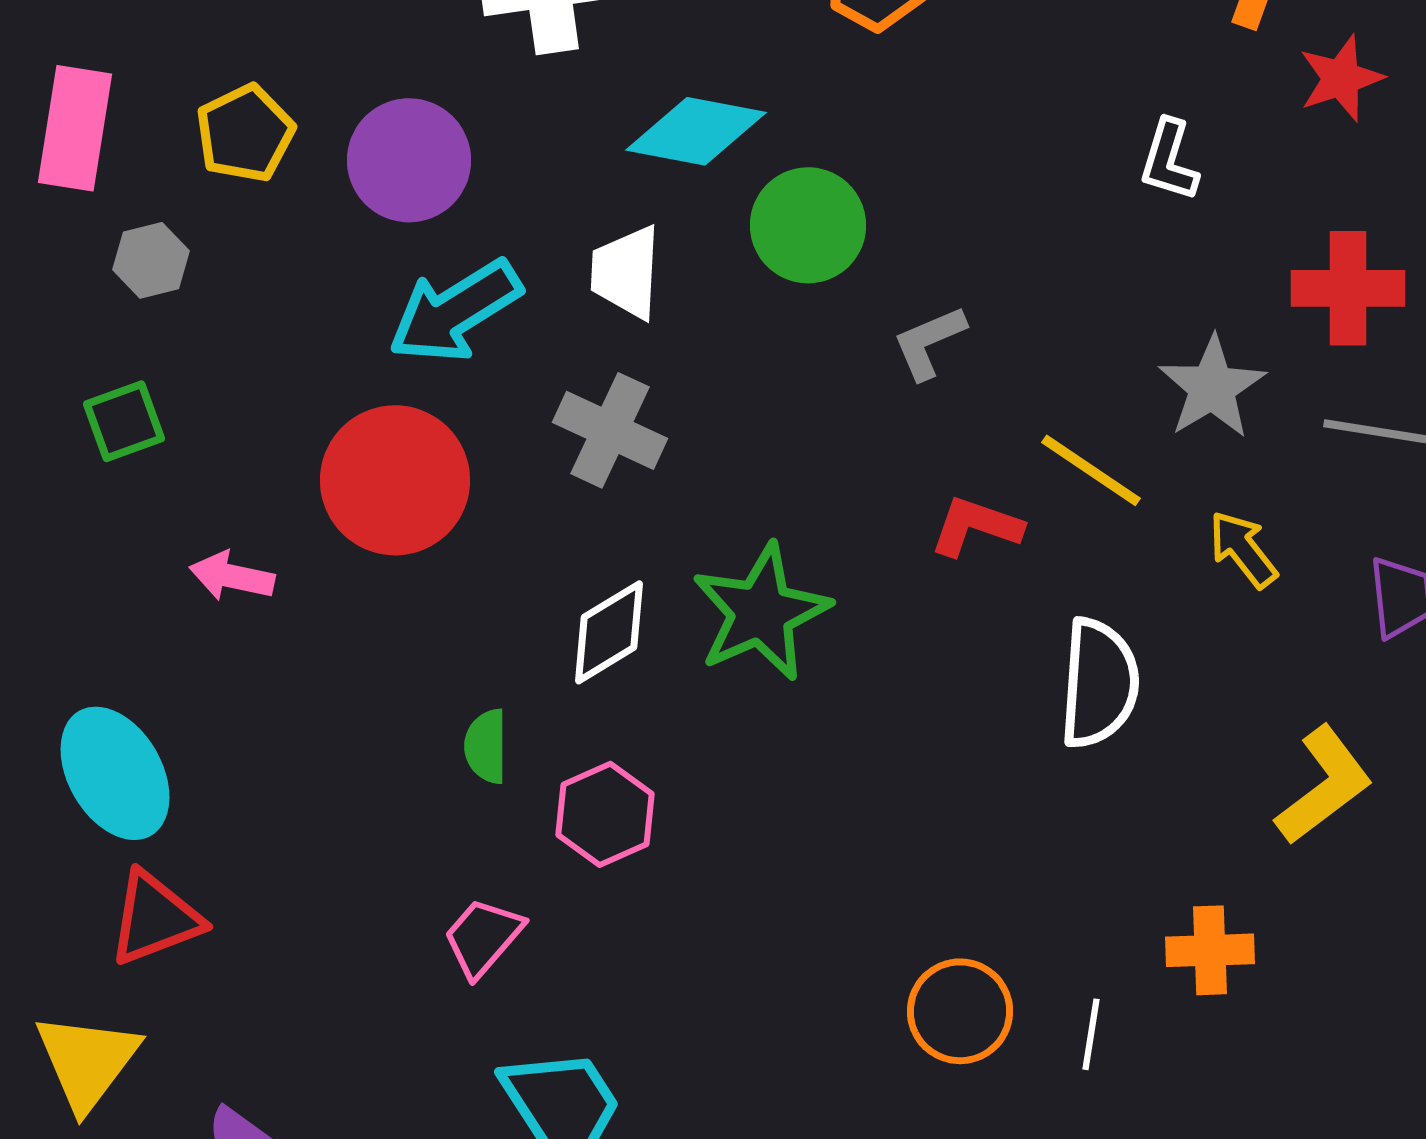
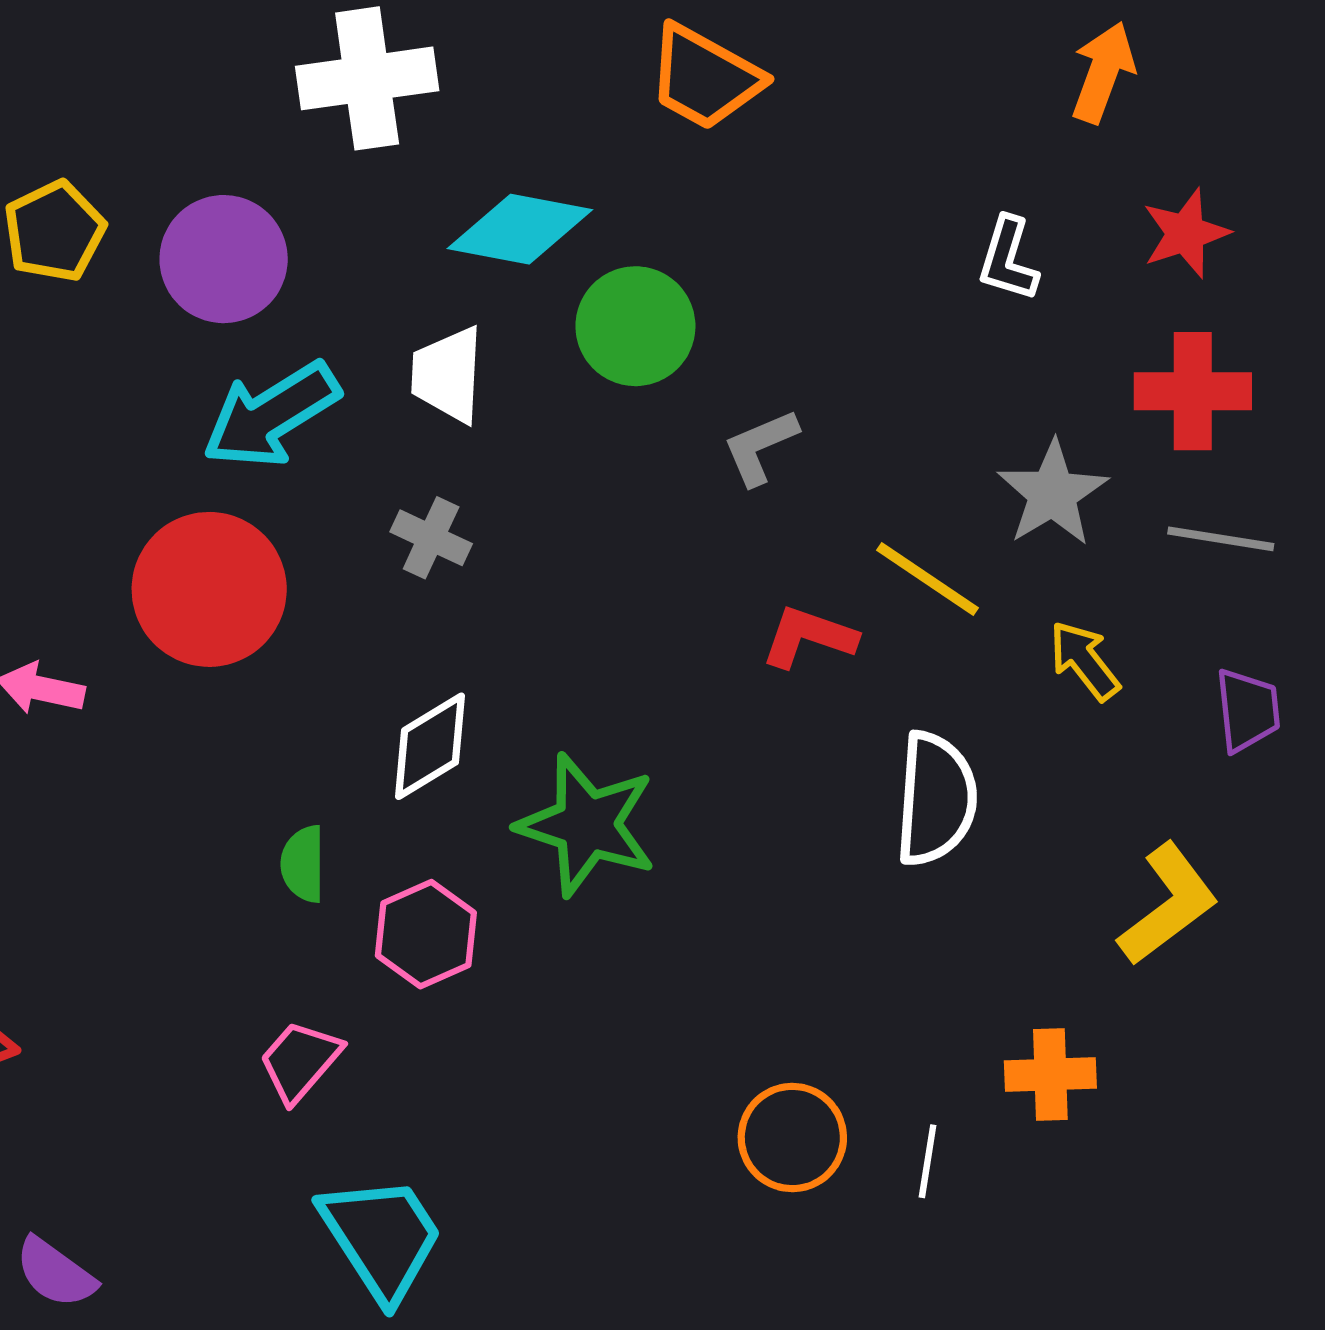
red star: (1341, 78) -> (1186, 233), moved
gray cross: (610, 430) -> (431, 538), size x0.7
green star: (761, 612) -> (587, 825), moved, turned -30

